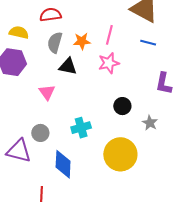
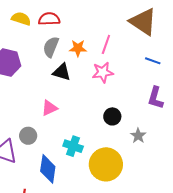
yellow semicircle: (19, 32) -> (21, 19), moved
blue line: (148, 43) -> (153, 61), moved
pink triangle: (47, 92) -> (49, 108), moved, turned 36
cyan cross: (81, 128) -> (73, 146), moved, turned 30

